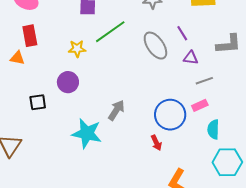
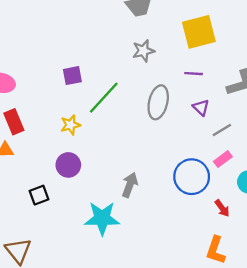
purple line: (182, 33) -> (194, 74), moved, turned -42
gray ellipse: (155, 46) -> (158, 102), turned 60
purple triangle: (191, 58) -> (201, 107), turned 49
red arrow: (156, 143) -> (222, 208), moved

